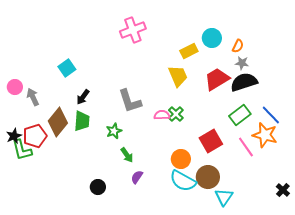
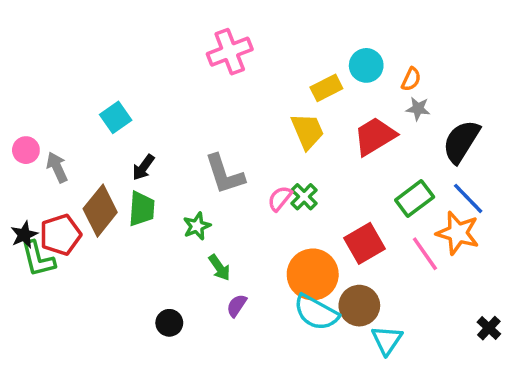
black semicircle: (244, 82) -> (461, 141), moved, turned -40
pink semicircle: (162, 115) -> (280, 198), turned -49
orange circle: (181, 159) -> (313, 274), size x1.5

